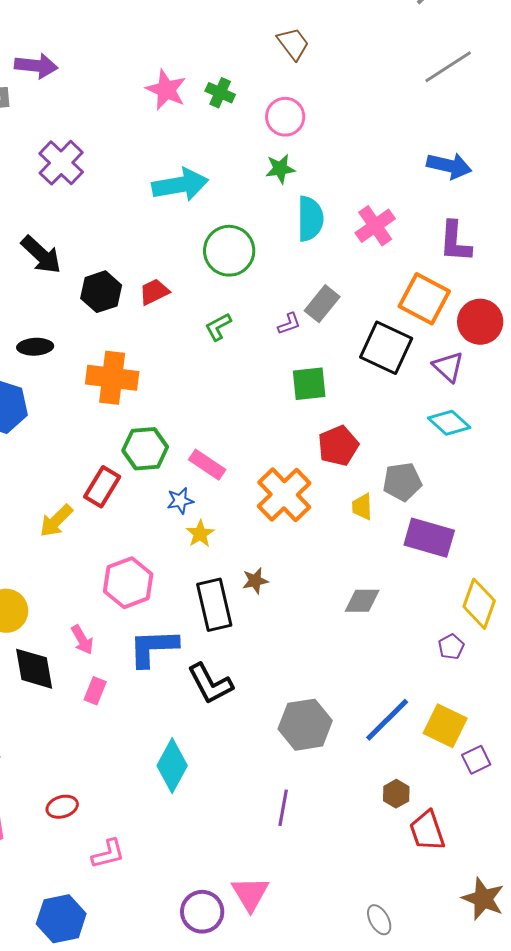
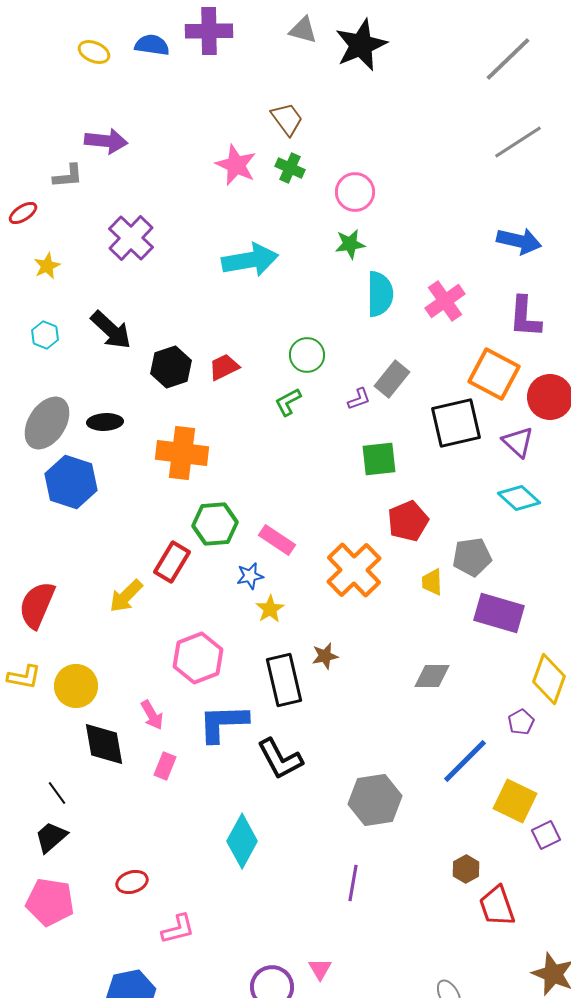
brown trapezoid: (293, 44) -> (287, 119), moved
green circle: (229, 251) -> (307, 355), moved, size x0.7
black square: (386, 348) -> (456, 423), turned -38
blue line: (387, 720) -> (465, 761), moved
pink triangle: (250, 894) -> (320, 969), size x0.6

